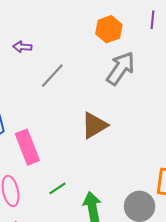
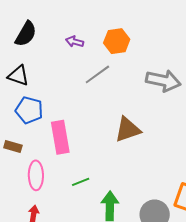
orange hexagon: (109, 29) -> (117, 41), moved
gray arrow: (121, 68) -> (163, 81), turned 56

